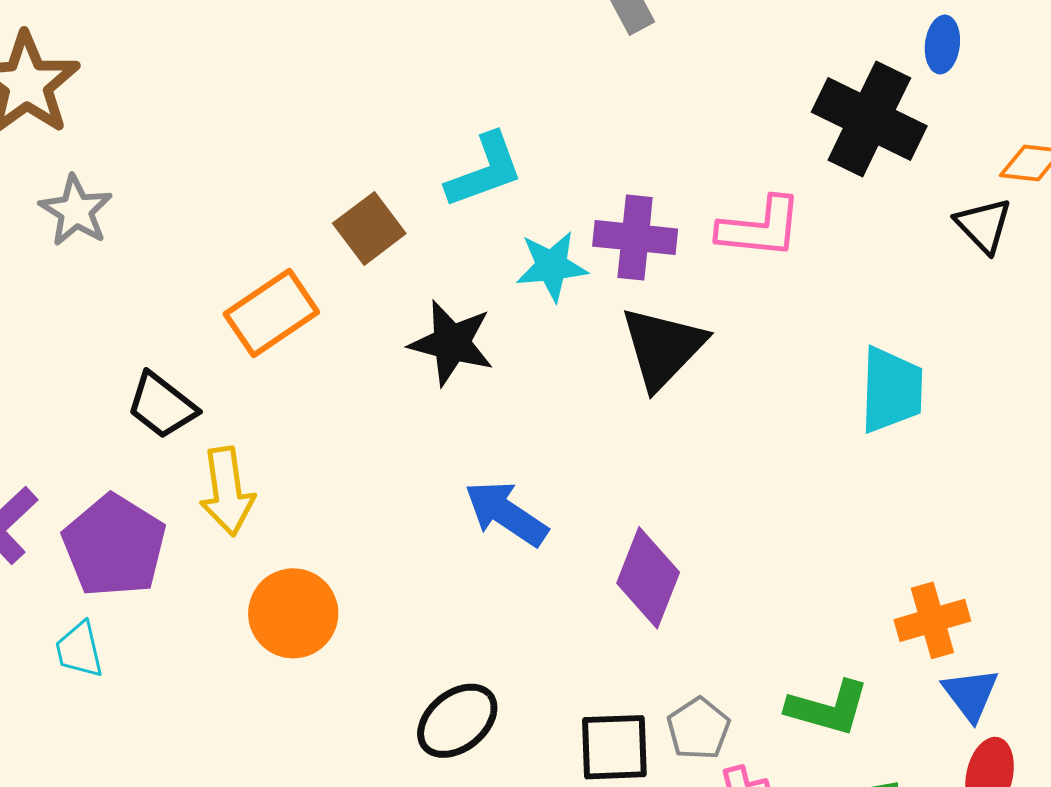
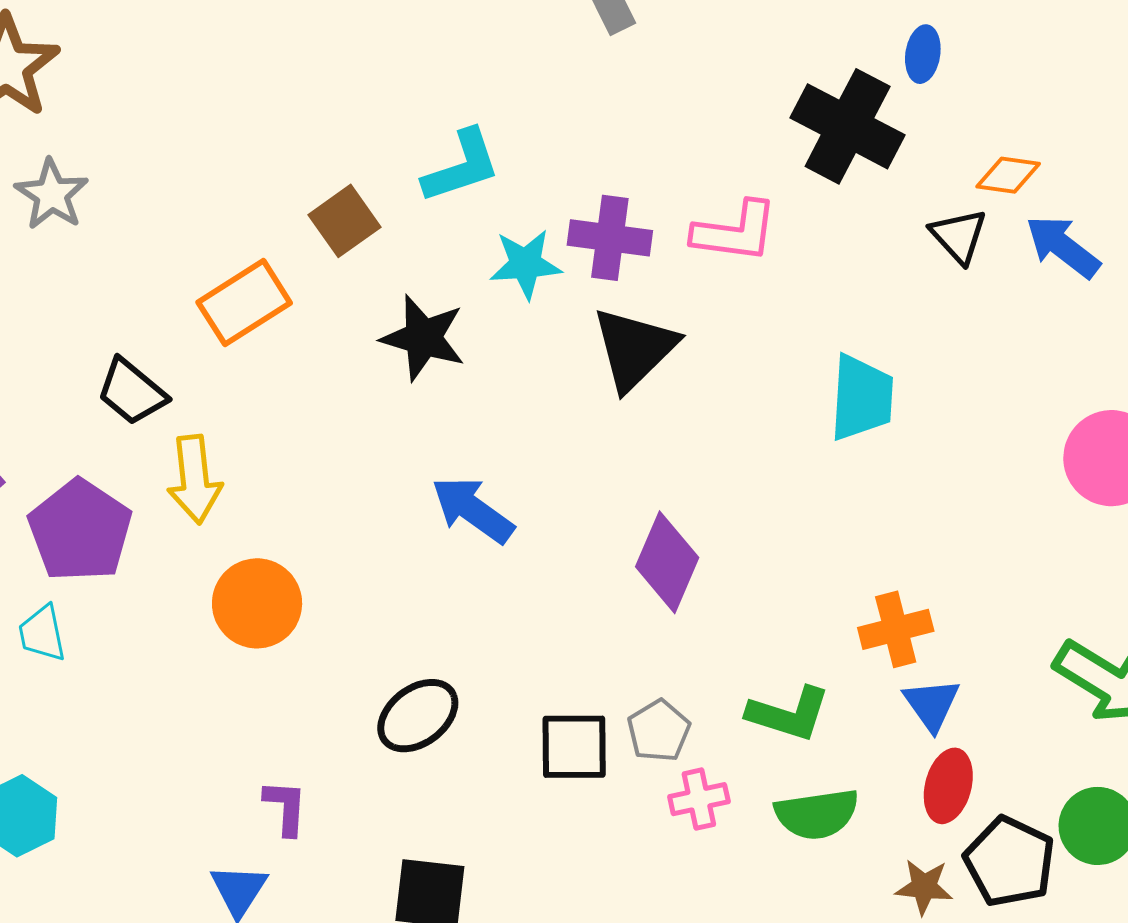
purple diamond: (648, 578) -> (667, 562), moved

